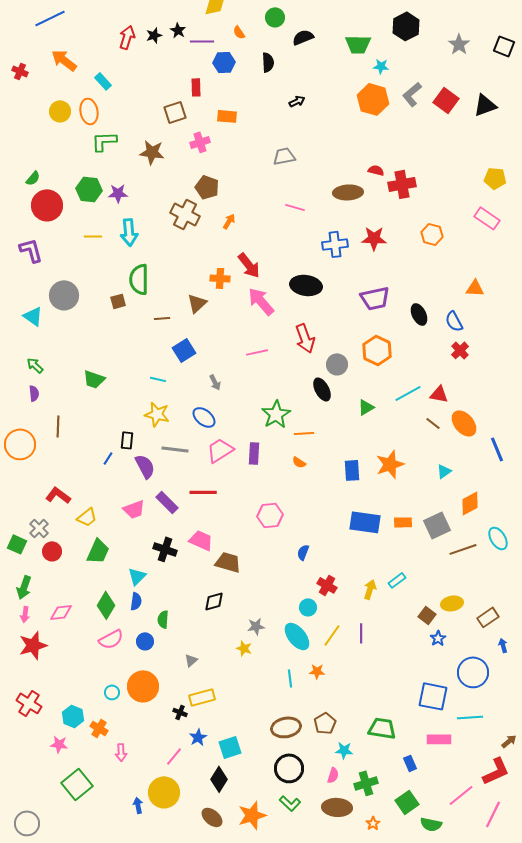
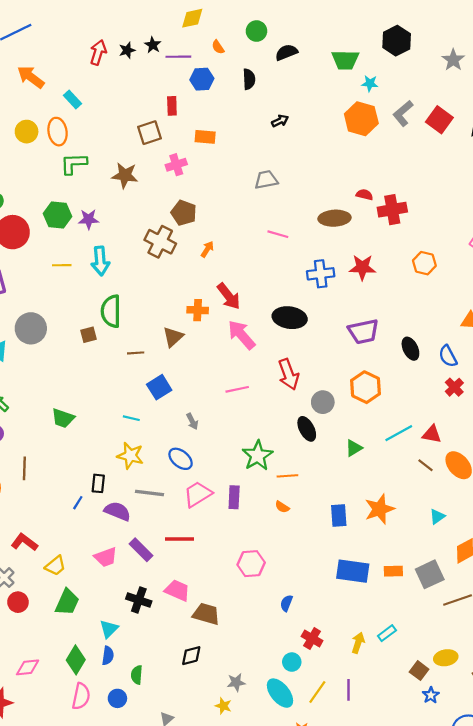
purple semicircle: (145, 466) -> (117, 511), turned -40
pink semicircle: (111, 639) -> (81, 696), turned -50

